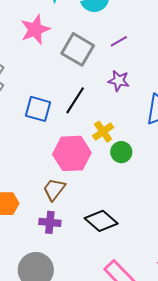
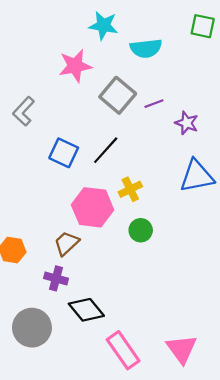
purple line: (119, 41) -> (154, 104), moved
purple star: (119, 81) -> (187, 123), moved
green circle: (121, 152) -> (141, 230), moved
black diamond: (101, 221) -> (86, 310), moved

